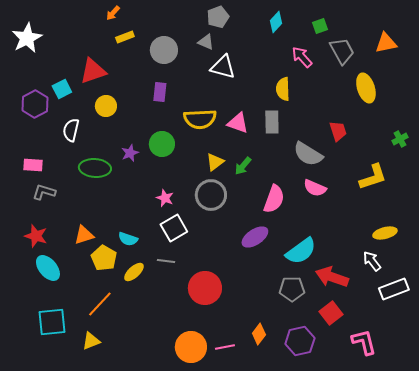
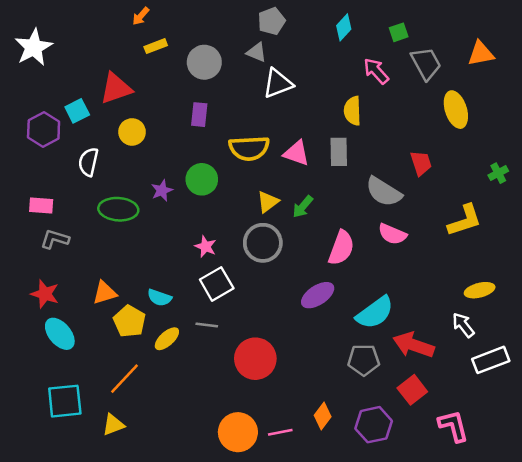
white triangle: (223, 67) -> (278, 83), turned -36

